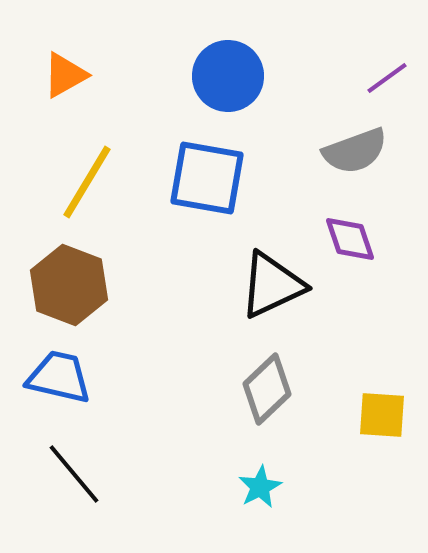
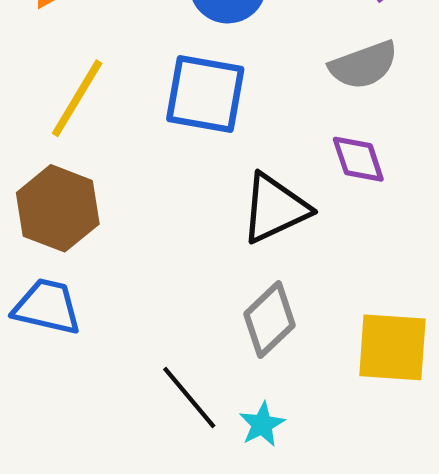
yellow square: (382, 415) -> (392, 347), size x1.4
black line: (74, 474) -> (189, 398), moved

